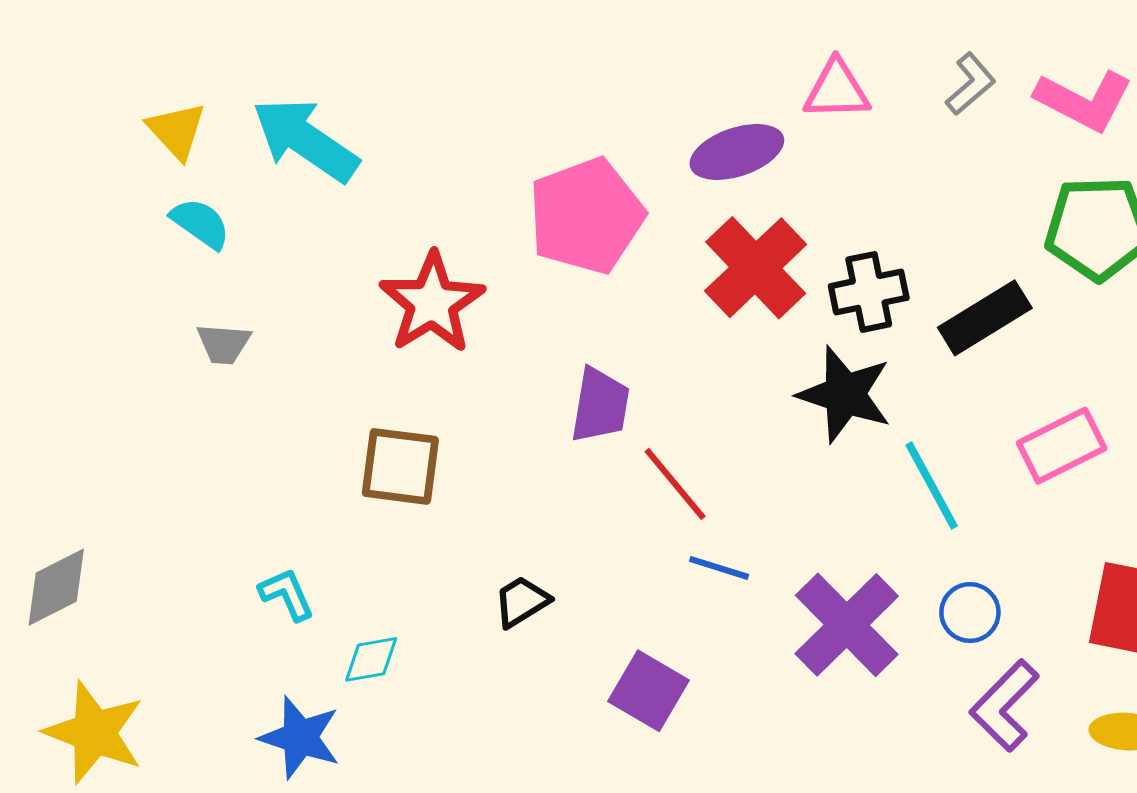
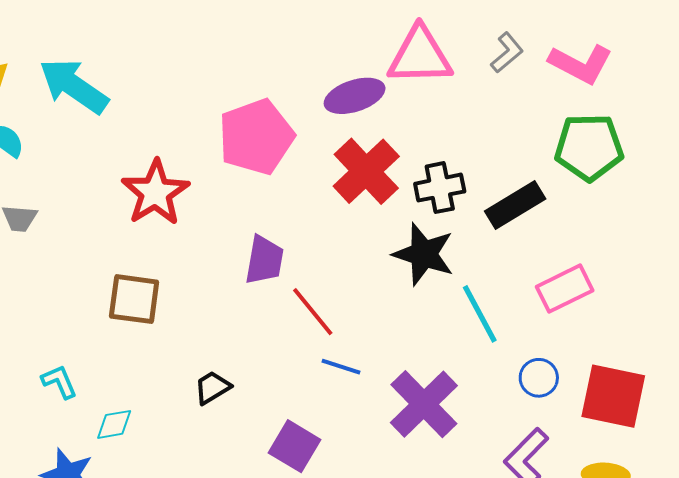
pink triangle: (837, 90) -> (420, 56), size x1.5
blue circle: (970, 613) -> (539, 378), moved

